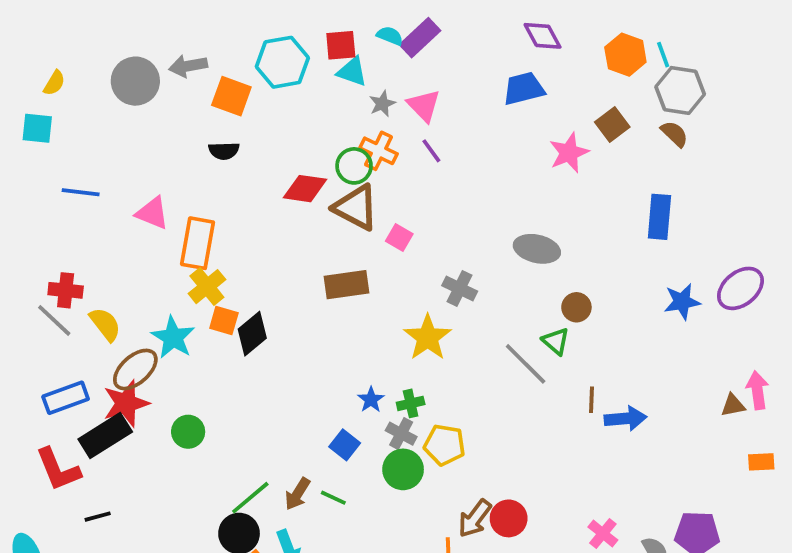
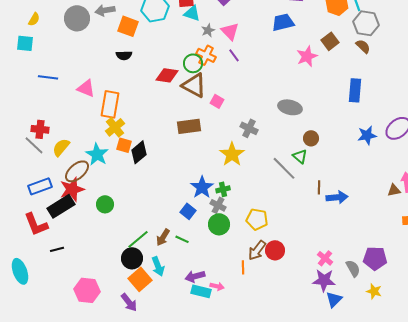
yellow semicircle: (105, 324) -> (61, 147), turned -102
blue star: (371, 400) -> (202, 187), size x1.6
yellow pentagon: (445, 445) -> (257, 219), moved

